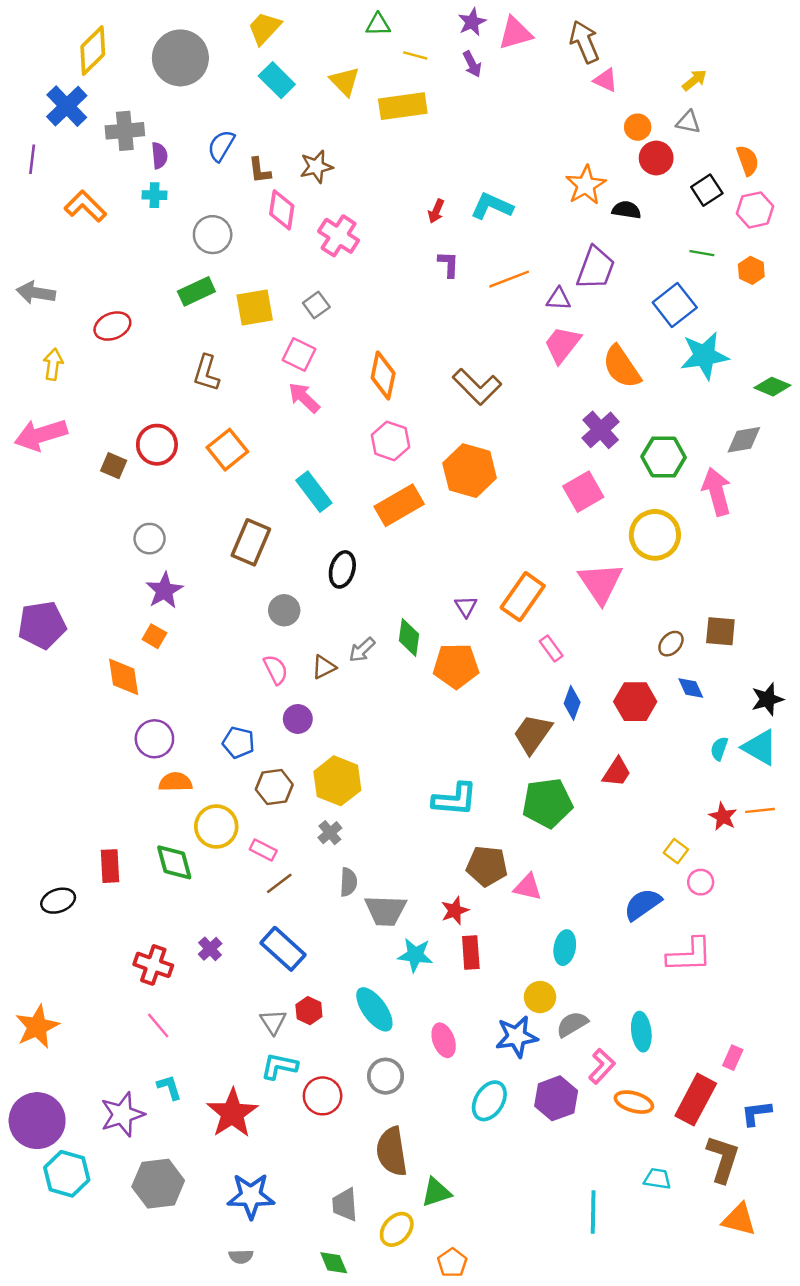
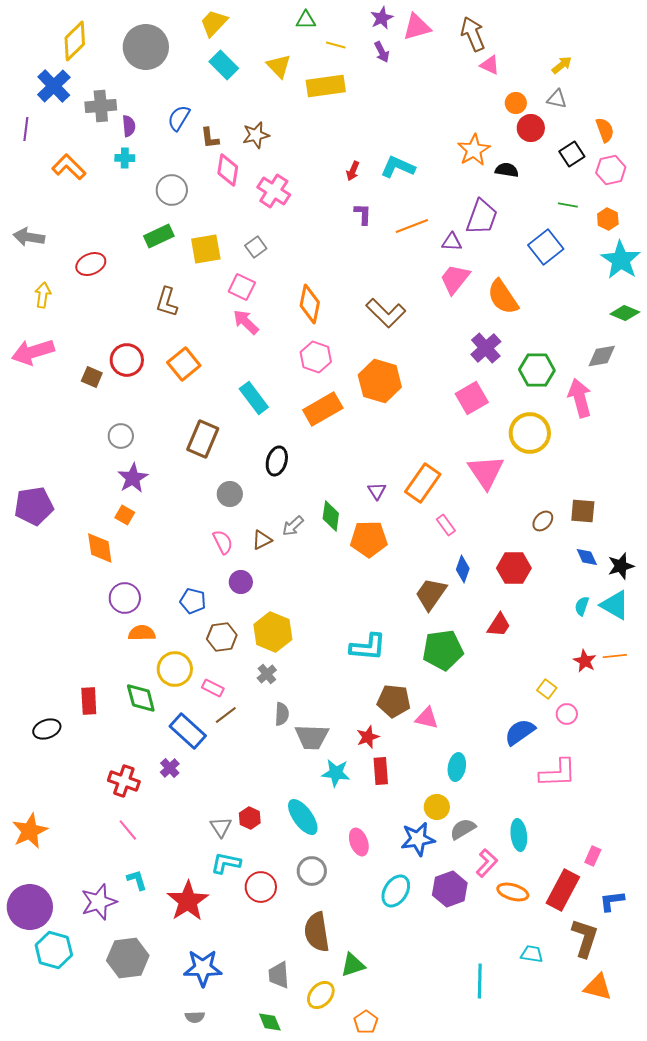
cyan star: (704, 356) -> (621, 260), moved, turned -30
blue diamond: (691, 688) -> (587, 557), moved
blue rectangle: (283, 949) -> (188, 731), moved

